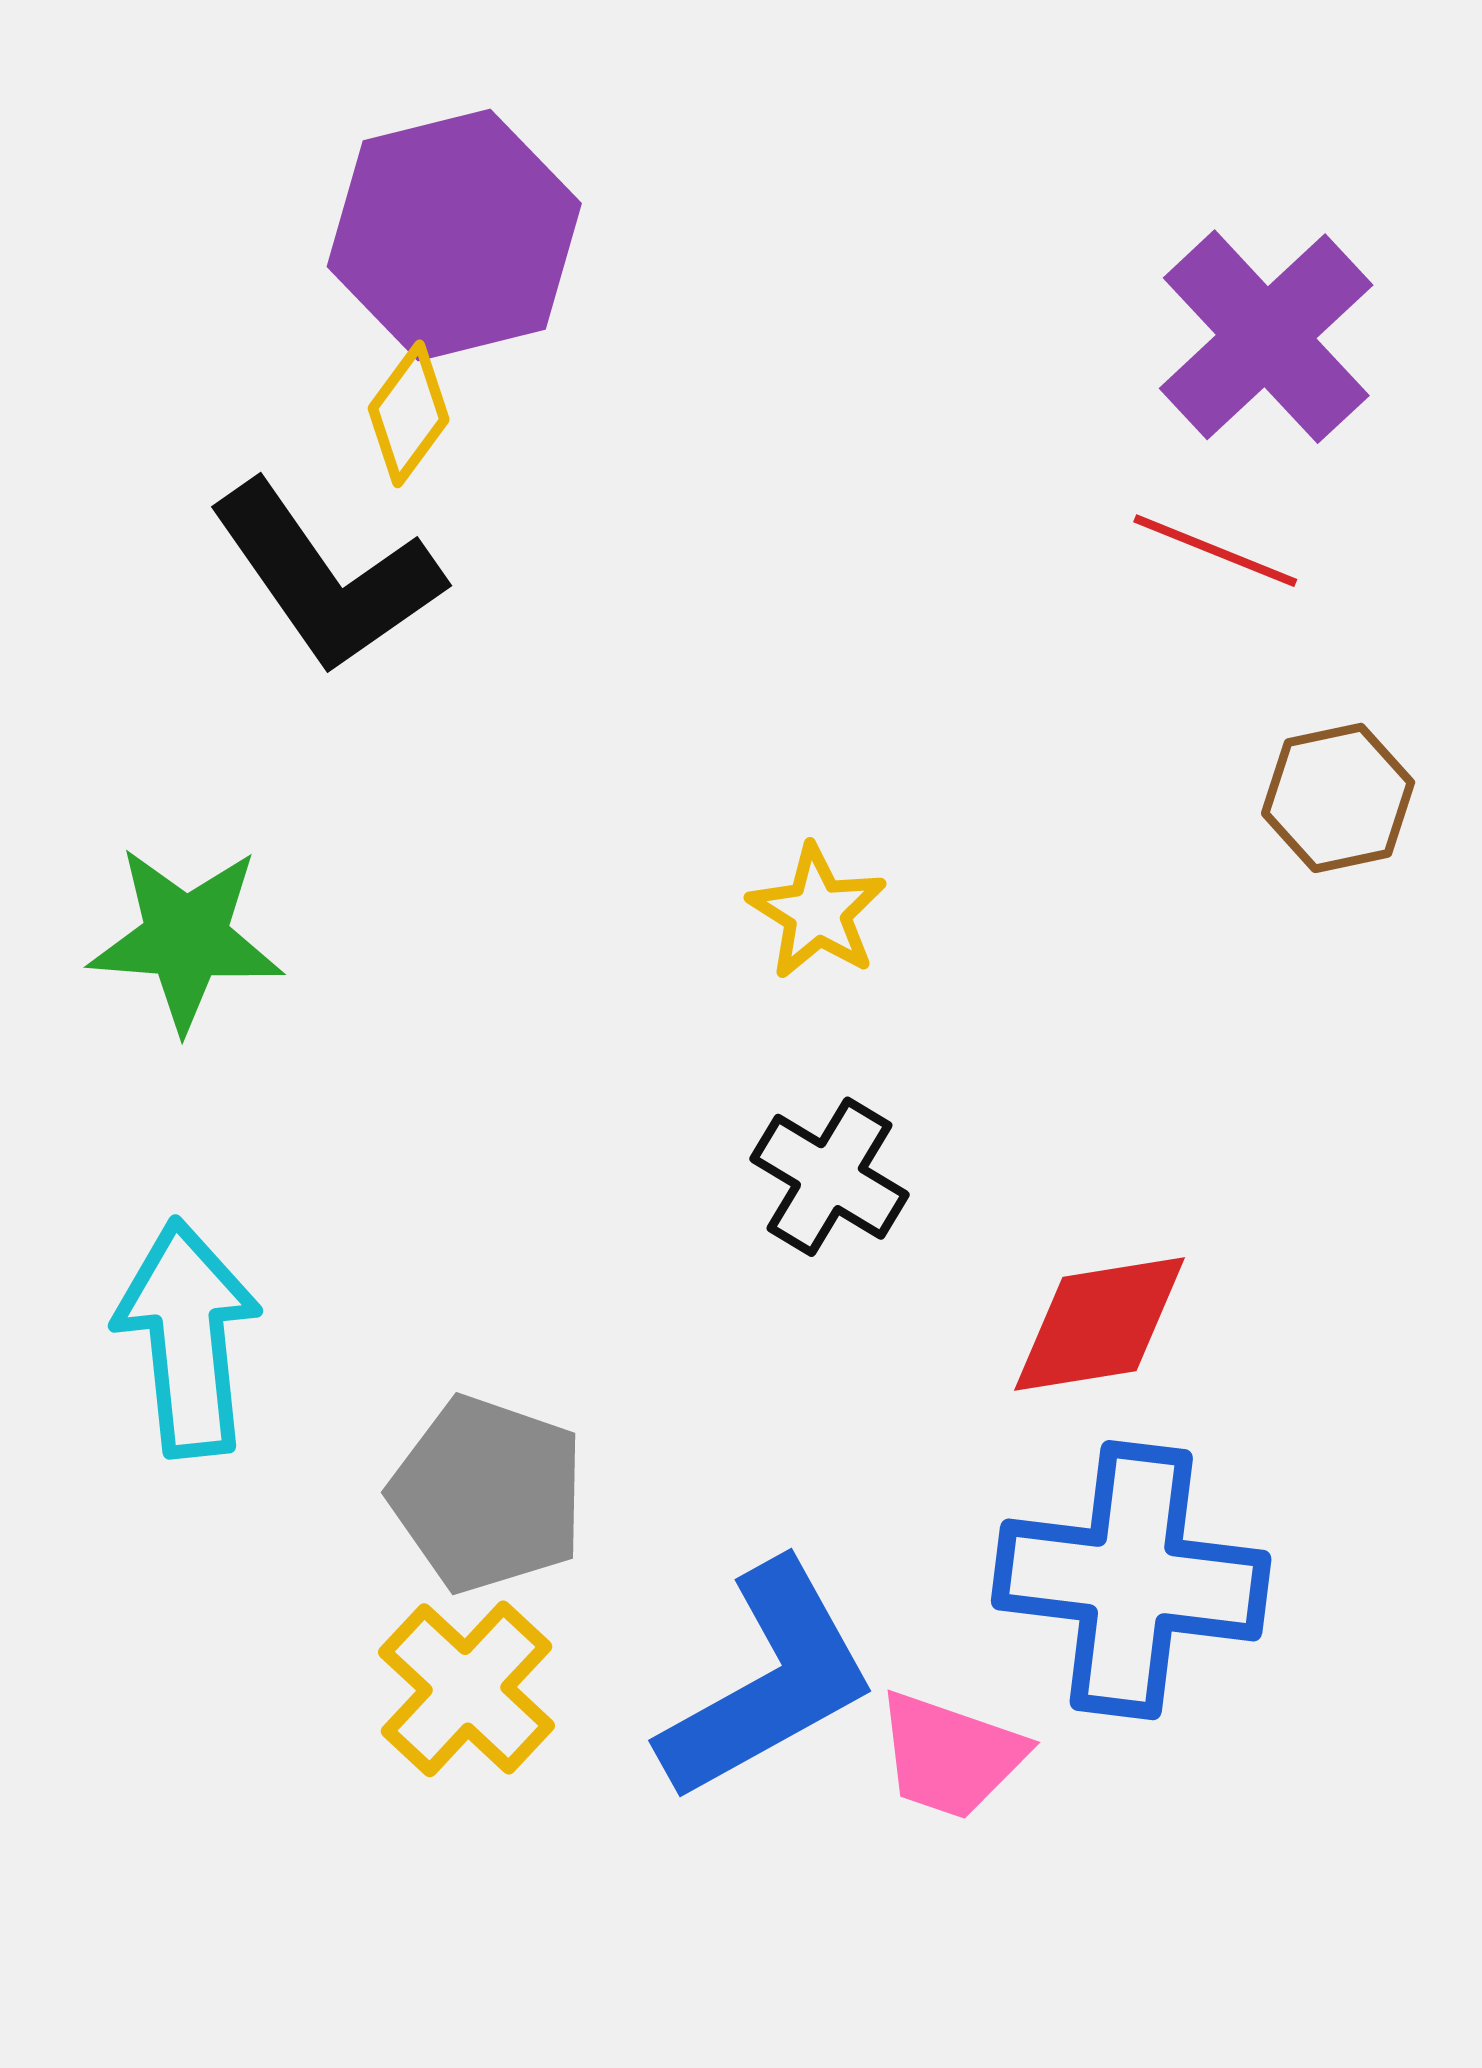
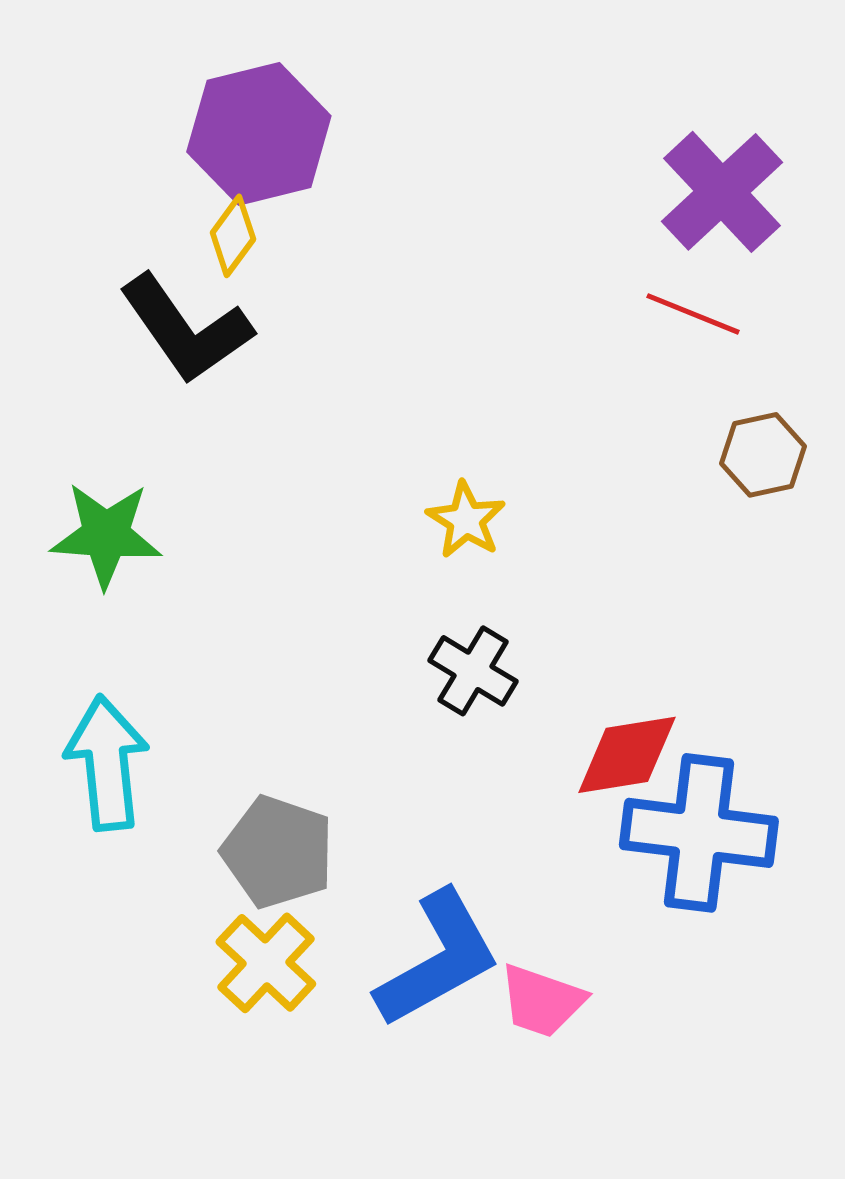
blue cross: (1131, 1580) -> (699, 833), moved

